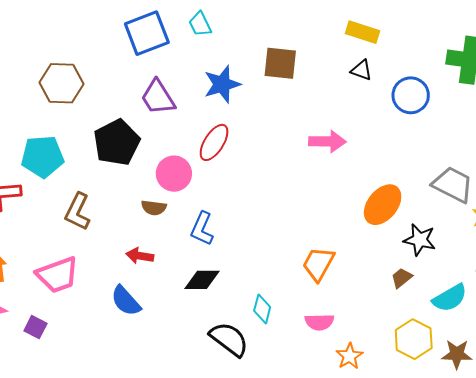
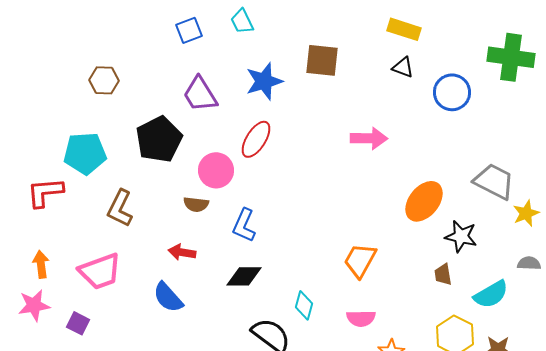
blue square: (147, 33) -> (189, 30), size x0.6
brown hexagon: (62, 83) -> (104, 80), size x0.7
brown trapezoid: (402, 278) -> (443, 274), turned -60

